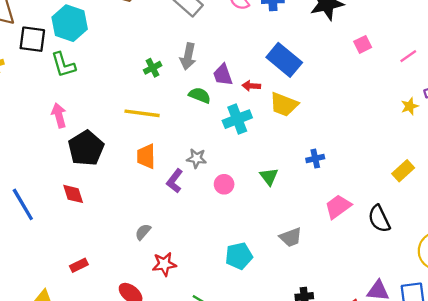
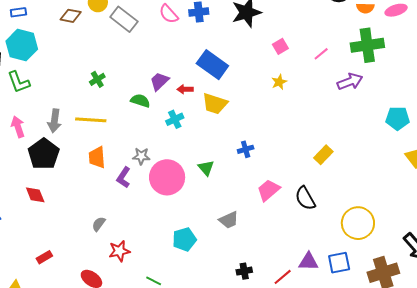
gray arrow: (188, 56) -> (54, 121), moved
purple trapezoid: (223, 75) -> (159, 81), turned 70
yellow star: (410, 106) -> (279, 82), moved
cyan cross: (237, 119) -> (175, 119), size x0.7
pink circle: (224, 184) -> (167, 177), size x2.0

